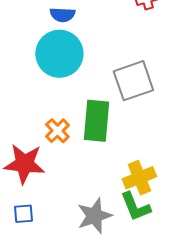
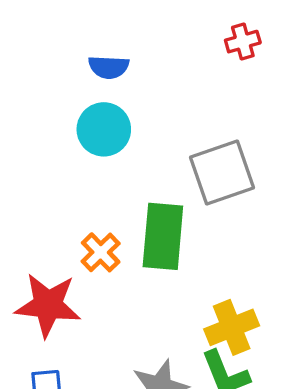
cyan circle: (59, 54) -> (104, 129), size x0.7

